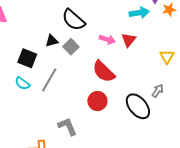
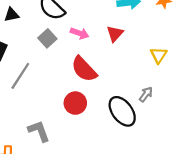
pink arrow: (107, 39) -> (80, 33), moved
black triangle: (52, 41) -> (11, 15), moved

